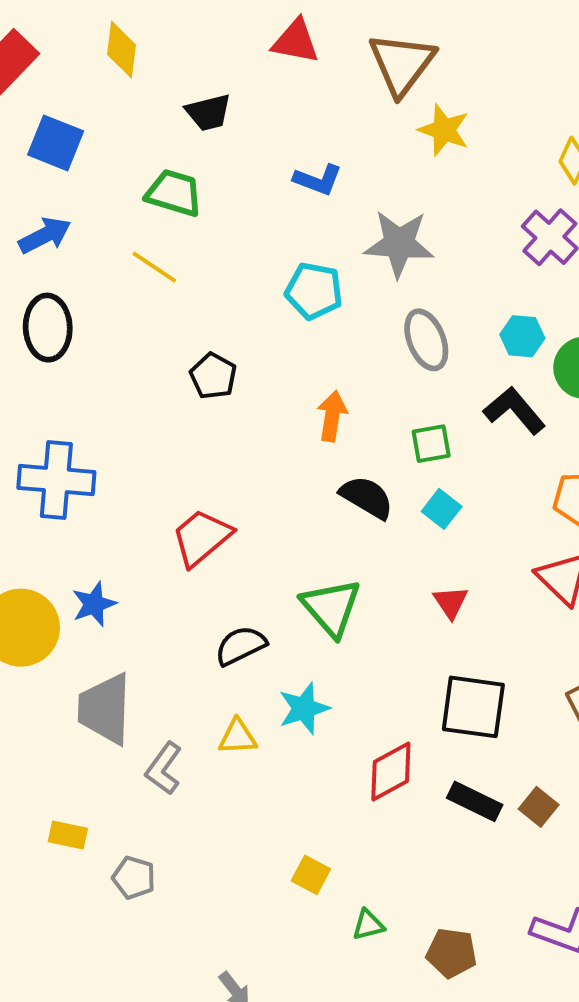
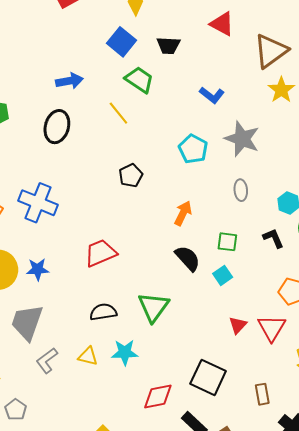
blue square: (56, 143) -> (121, 42), moved
gray ellipse: (426, 340) -> (241, 190), size x0.7
black L-shape: (515, 411) -> (273, 238), size x0.7
red triangle: (451, 602) -> (238, 325), moved

